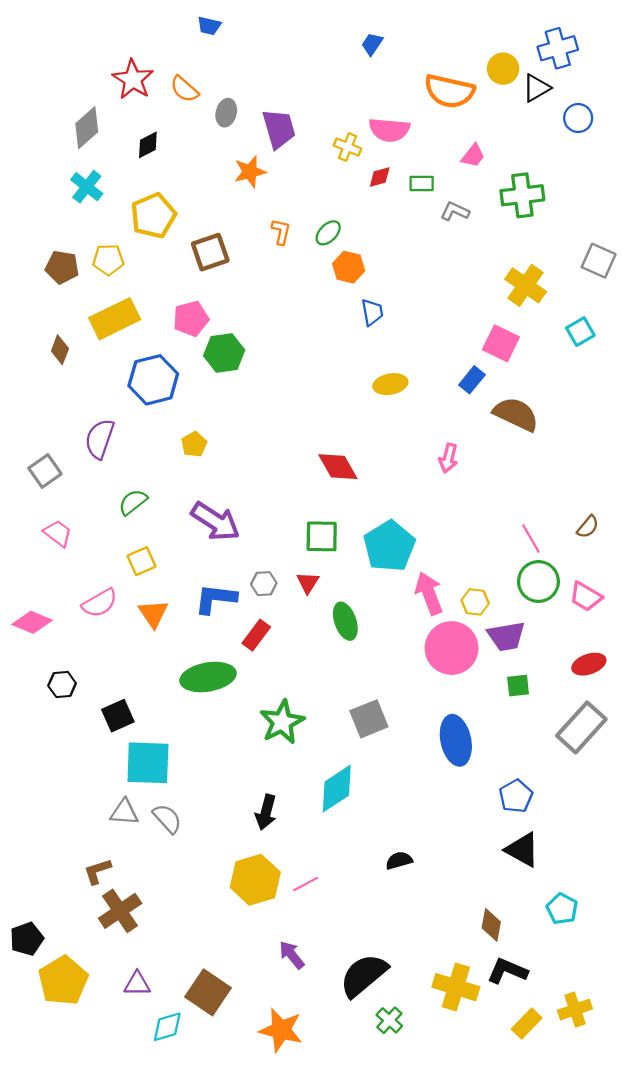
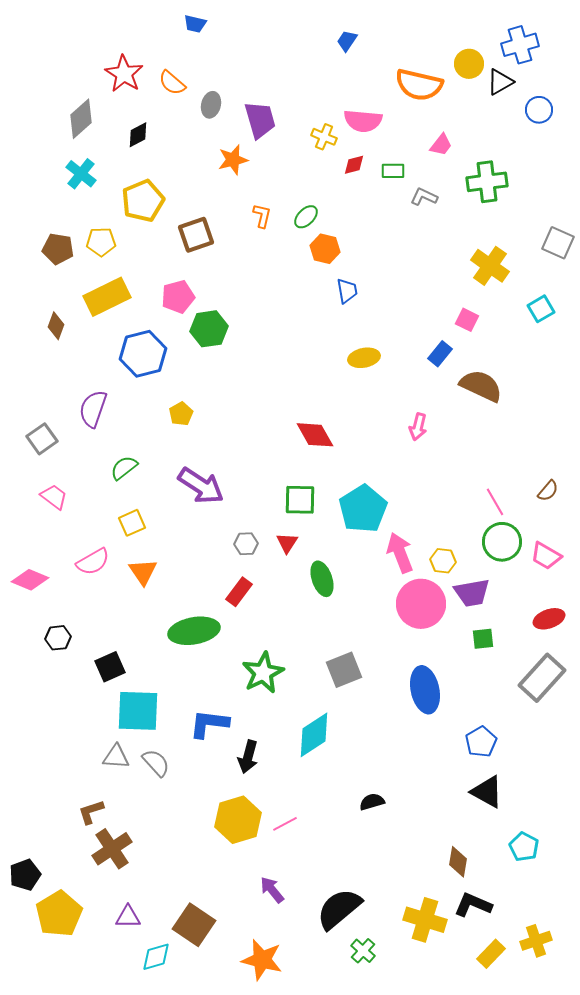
pink square: (501, 343) -> (467, 320), size x0.7
blue L-shape: (216, 599) -> (209, 724), moved

